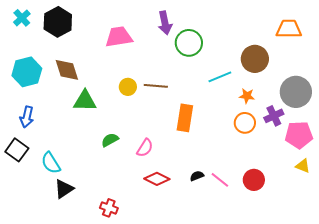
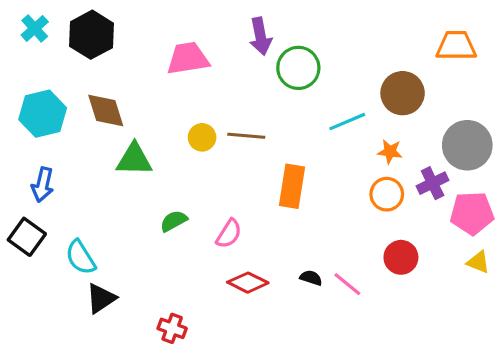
black semicircle: (197, 176) -> (311, 278), turned 40
red circle: (254, 180) -> (401, 257), moved

